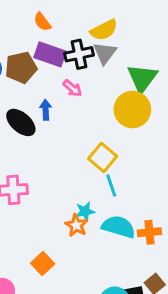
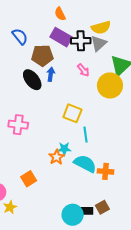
brown pentagon: (21, 67) -> (42, 55), moved
pink arrow: (72, 88) -> (83, 70), moved
yellow square: (103, 157) -> (72, 113), moved, turned -30

